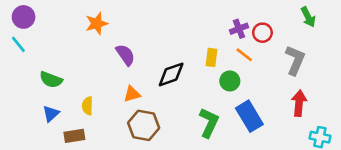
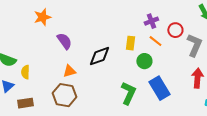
red circle: (262, 33) -> (175, 30), moved
yellow semicircle: (87, 106) -> (25, 72), moved
brown hexagon: (144, 125) -> (64, 95), moved

